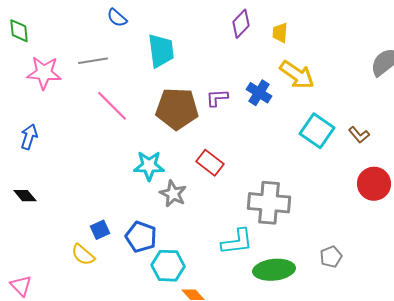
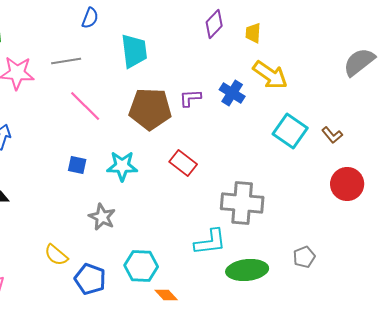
blue semicircle: (117, 18) -> (90, 18), turned -110
gray star: (173, 194) -> (102, 217), moved
blue square: (100, 230) -> (77, 165), moved, turned 36
blue pentagon: (141, 237) -> (90, 279), moved

